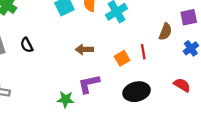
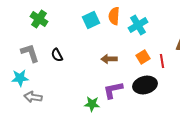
orange square: (122, 58) -> (143, 57), moved
black ellipse: (137, 92) -> (145, 85), moved

